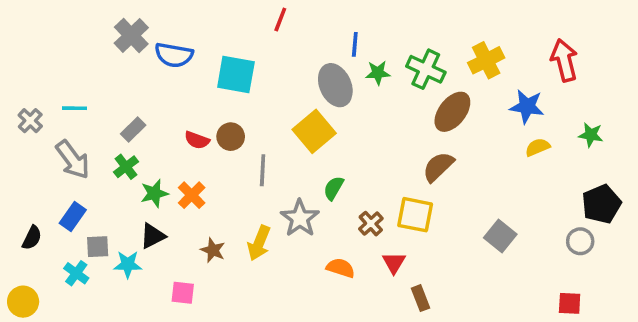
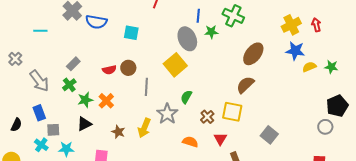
yellow cross: (486, 60) -> (291, 25), moved
red arrow: (564, 60) -> (316, 25), size x0.6
green cross: (426, 69) -> (233, 16), moved
cyan square: (236, 75) -> (131, 33), size x0.7
cyan line: (75, 108) -> (40, 31), moved
red semicircle: (197, 140) -> (109, 70), turned -32
yellow semicircle: (538, 147) -> (309, 67), moved
blue rectangle: (73, 216) -> (39, 113), turned -56
gray square: (500, 236) -> (269, 135), moved
cyan star: (128, 264) -> (66, 149), moved

